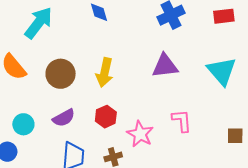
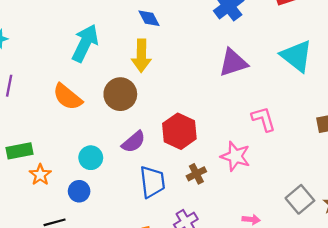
yellow arrow: (105, 72) -> (141, 56), moved
red hexagon: (106, 117) -> (179, 131), size x1.4
pink star: (140, 134) -> (235, 156), moved

